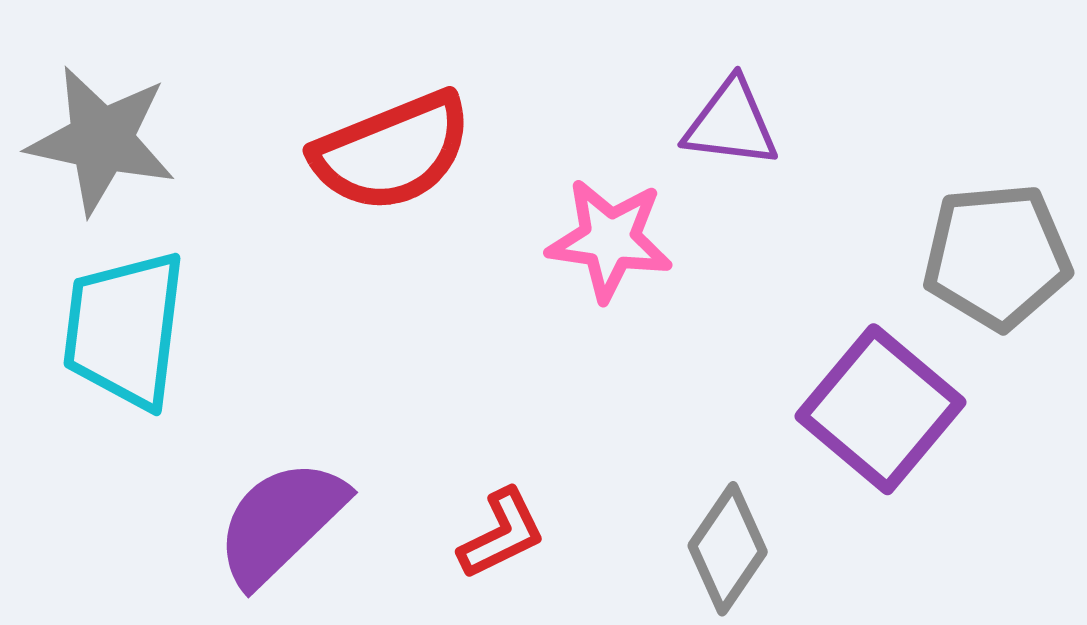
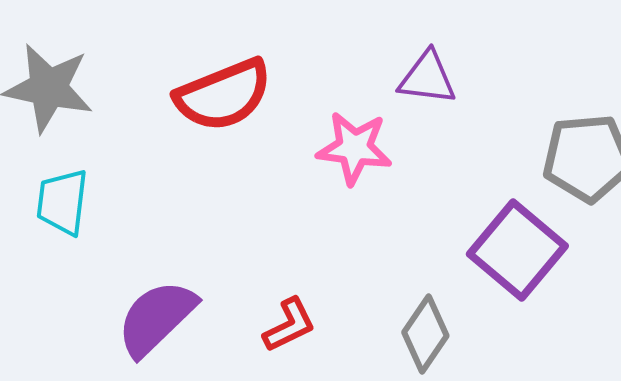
cyan trapezoid: (125, 329) -> (62, 202), size x0.7

